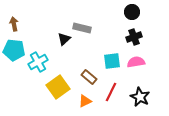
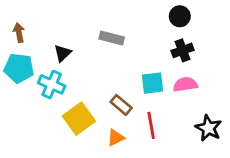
black triangle: (64, 39) -> (63, 53), moved
cyan cross: (38, 62) -> (52, 84), turned -36
red line: (111, 92) -> (151, 125), turned -36
black star: (140, 97) -> (208, 128), moved

